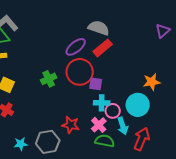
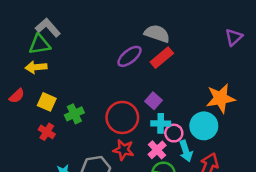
red circle: (80, 72) -> (122, 117), moved
green cross: (49, 79) -> (74, 114), moved
orange star: (152, 82) -> (221, 98), size x1.4
purple square: (96, 84) -> (153, 101), turned 32

